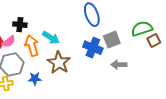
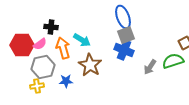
green semicircle: (142, 29) -> (173, 61), moved
gray square: (112, 40) -> (126, 35), moved
gray arrow: (119, 65) -> (150, 67), turned -56

